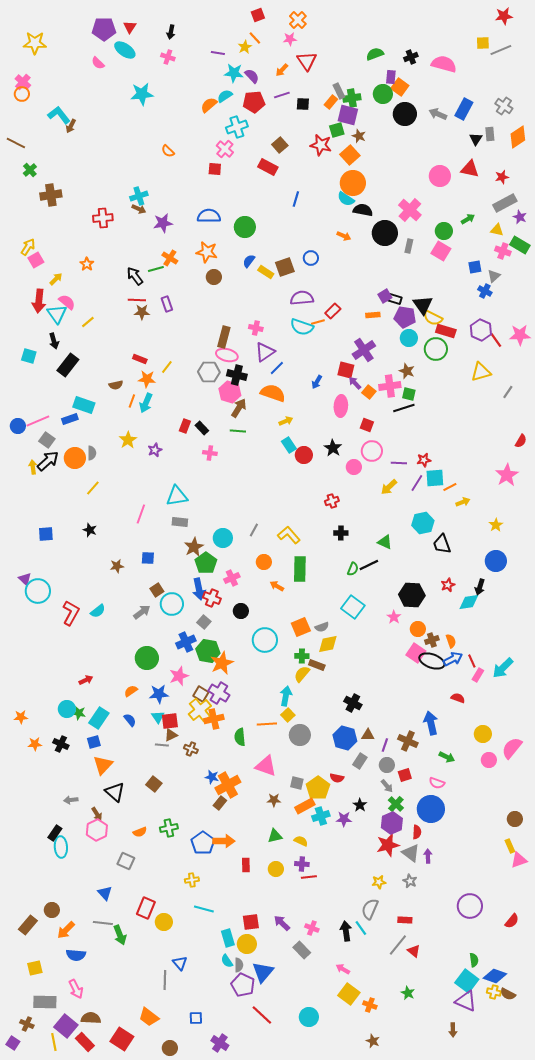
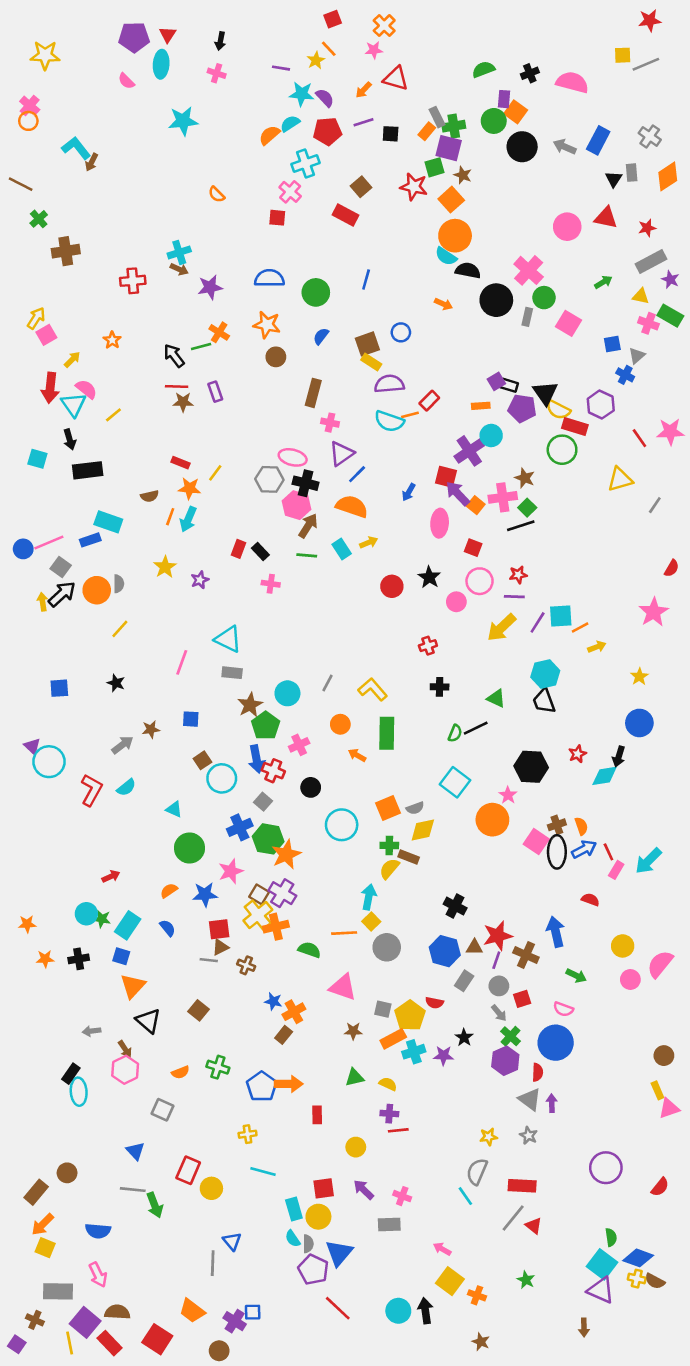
cyan ellipse: (125, 50) -> (161, 64), turned 60
red triangle: (307, 61) -> (396, 78), turned -40
blue line: (296, 199) -> (366, 280), moved
green circle: (444, 231) -> (544, 298), moved
yellow rectangle: (266, 272) -> (371, 362), moved
purple hexagon: (481, 330) -> (601, 405), moved
brown rectangle: (224, 337) -> (313, 393), moved
cyan circle: (409, 338) -> (491, 435), moved
black rectangle: (68, 365) -> (88, 470), turned 45
purple arrow: (355, 383) -> (458, 494), size x1.5
green square: (409, 394) -> (527, 508), turned 32
cyan rectangle: (289, 445) -> (342, 549), moved
red star: (424, 460) -> (518, 575), moved
yellow arrow: (389, 487) -> (501, 628), size x1.4
cyan triangle: (177, 496) -> (228, 639), turned 35
black trapezoid: (442, 544) -> (544, 701), moved
gray arrow: (142, 612) -> (122, 745), moved
orange circle: (418, 629) -> (492, 820), moved, size x1.6
black ellipse: (432, 661) -> (557, 852), turned 70
cyan triangle: (158, 717) -> (174, 809), moved, turned -32
green semicircle: (240, 737) -> (309, 950), turned 114
blue square: (94, 742) -> (121, 956), turned 32
black cross: (61, 744) -> (79, 959), turned -35
orange cross: (228, 785) -> (294, 1012), size x0.7
green cross: (169, 828) -> (218, 1067), turned 30
red star: (388, 845) -> (498, 936), moved
yellow circle: (276, 869) -> (356, 1147), moved
red rectangle: (405, 920) -> (522, 1186), size x1.5
orange arrow: (66, 930) -> (43, 1224), moved
black arrow: (346, 931) -> (425, 1311), moved
gray rectangle: (302, 950) -> (389, 1224), turned -48
yellow square: (35, 968) -> (45, 1248), turned 35
purple cross: (220, 1043) -> (235, 1321), moved

